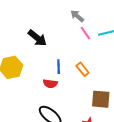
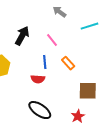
pink line: (85, 33) -> (52, 40), moved
black arrow: (37, 38) -> (22, 36), turned -96

